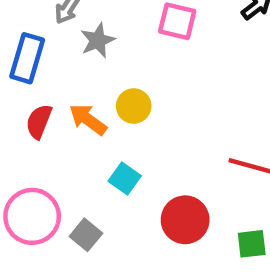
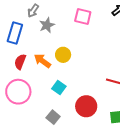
pink circle: (32, 216) -> (18, 92), moved
gray square: (86, 235) -> (53, 117), moved

